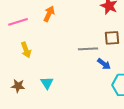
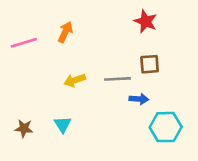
yellow arrow: (26, 50) -> (75, 80), moved, turned 91
blue arrow: (104, 64) -> (139, 99), turned -32

